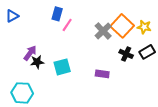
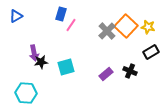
purple arrow: (30, 53) -> (34, 53), turned 133
black cross: (126, 54) -> (130, 71), moved
purple rectangle: (102, 74) -> (106, 74), turned -48

